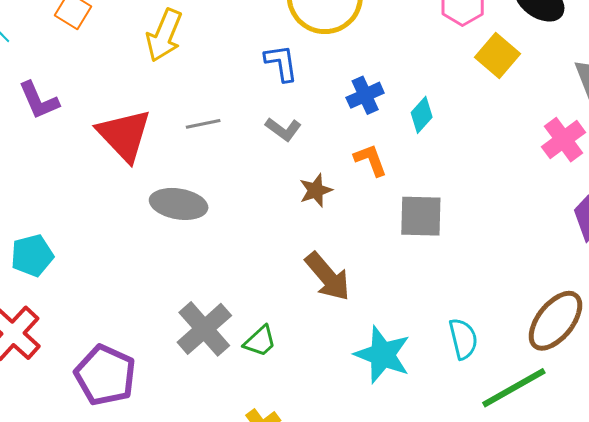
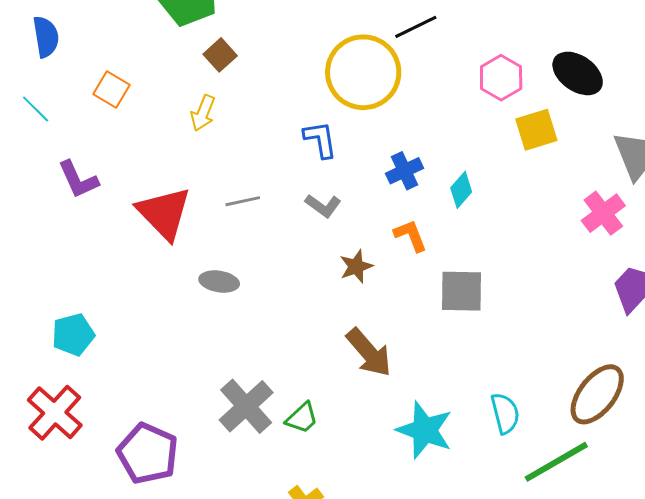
yellow arrow: (164, 35) -> (203, 113), size x0.7
yellow square: (497, 56) -> (536, 130), turned 33
gray ellipse: (179, 204) -> (219, 281), size x0.7

